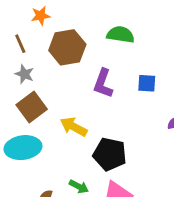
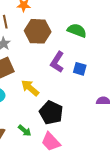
blue square: (147, 83) -> (80, 69), moved

